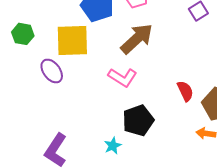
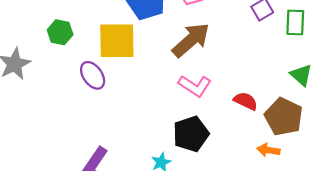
pink L-shape: (122, 77) -> (195, 86), moved
red semicircle: (185, 91) -> (246, 101), turned -40

